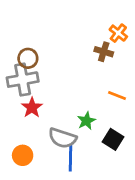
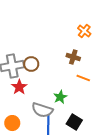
brown cross: (104, 52) -> (73, 57), moved
brown circle: (28, 58) -> (31, 64), moved
black square: (113, 139) -> (74, 122), moved

